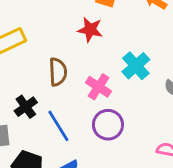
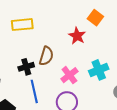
black cross: (26, 107) -> (26, 67), moved

